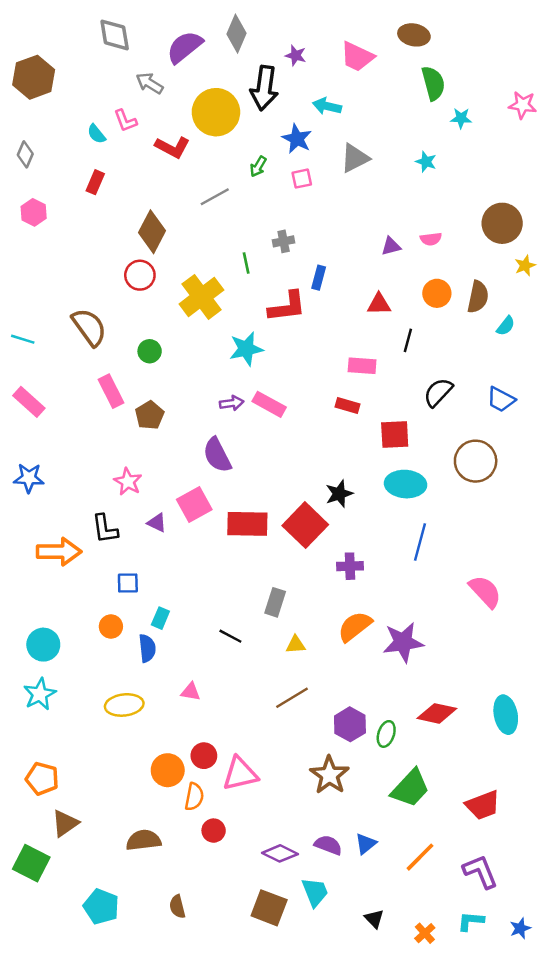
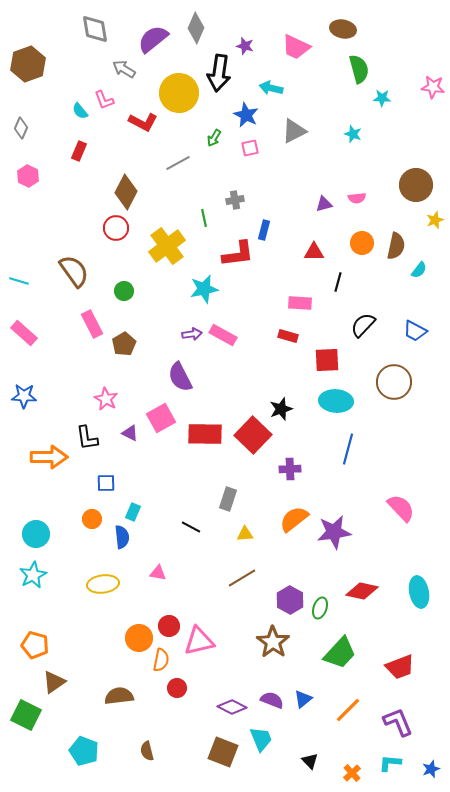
pink semicircle: (485, 591) -> (401, 508), moved

